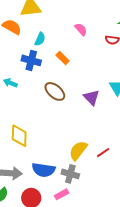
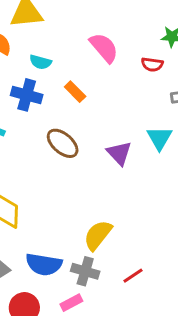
pink semicircle: (81, 29) -> (104, 48), size x1.5
cyan semicircle: (40, 39) -> (40, 62), turned 80
red line: (103, 153) -> (133, 276), moved

